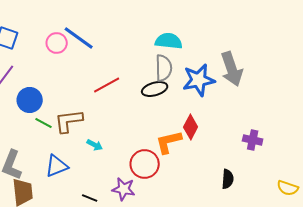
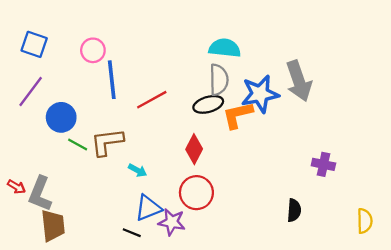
blue line: (79, 38) -> (112, 80), moved, turned 48
red diamond: (191, 127) -> (194, 149), moved
orange L-shape: (169, 142) -> (238, 115), moved
blue triangle: (57, 166) -> (148, 208), moved
yellow semicircle: (288, 188) -> (365, 221), turned -110

